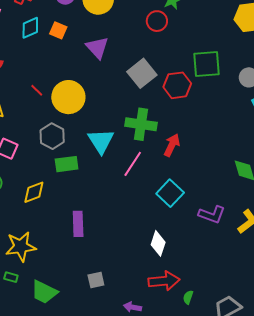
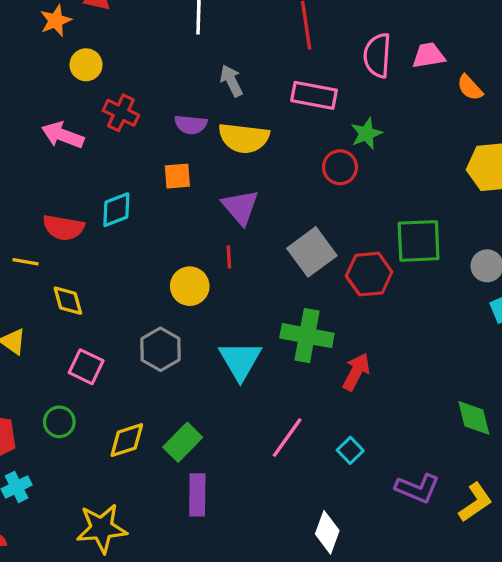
cyan diamond: (30, 28) -> (116, 210), moved
orange square: (58, 30) -> (177, 176), turned -30
red line: (37, 90) -> (229, 257), moved, turned 40
yellow circle: (68, 97) -> (190, 286), size x0.7
green rectangle: (67, 164) -> (183, 442), moved, turned -40
pink line: (133, 164) -> (287, 438), moved
cyan square: (170, 193) -> (350, 450), size x0.6

